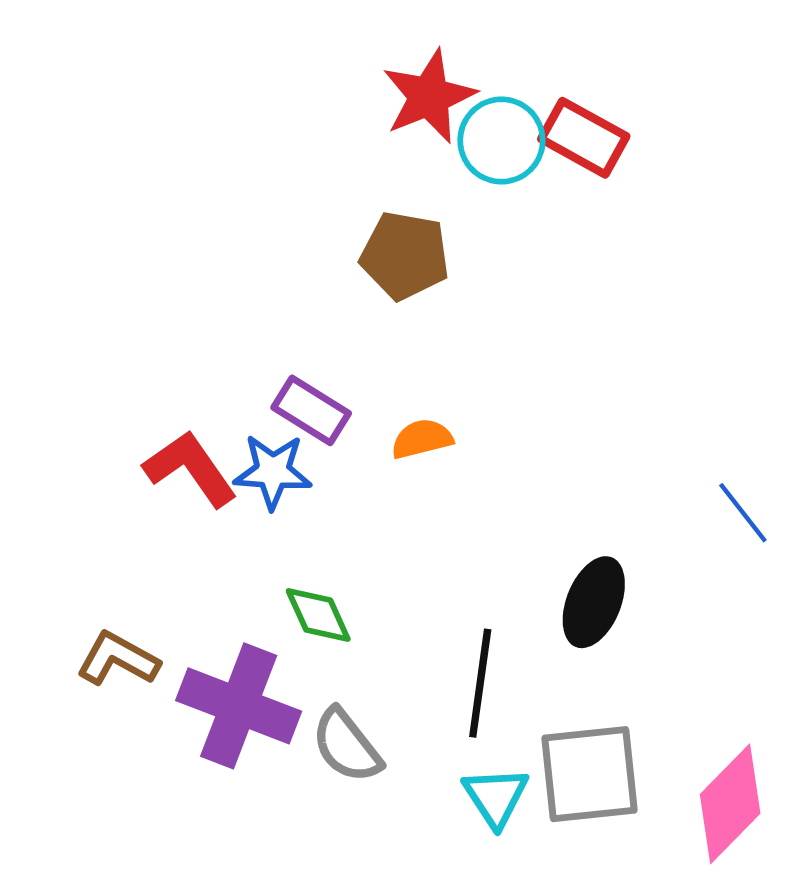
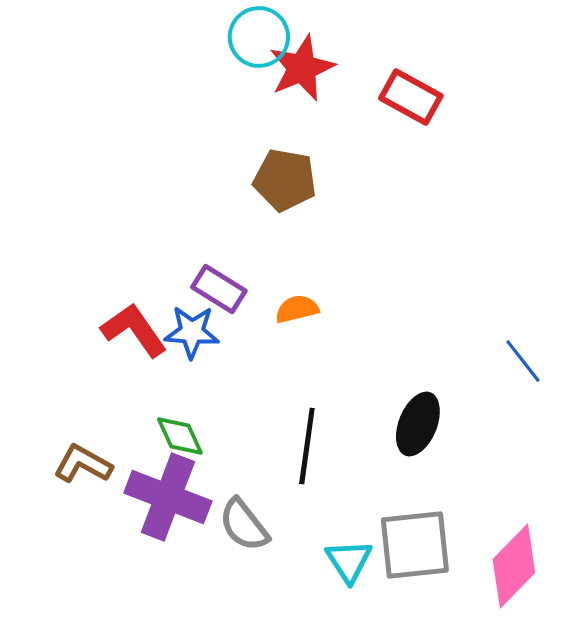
cyan circle: (501, 141) -> (259, 37), moved
green diamond: (318, 615) -> (180, 436), moved
black line: (480, 683) -> (307, 446), moved

